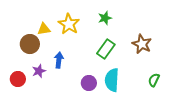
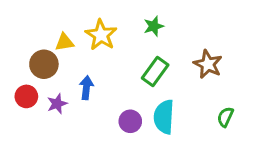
red circle: (18, 79) -> (26, 96), moved

